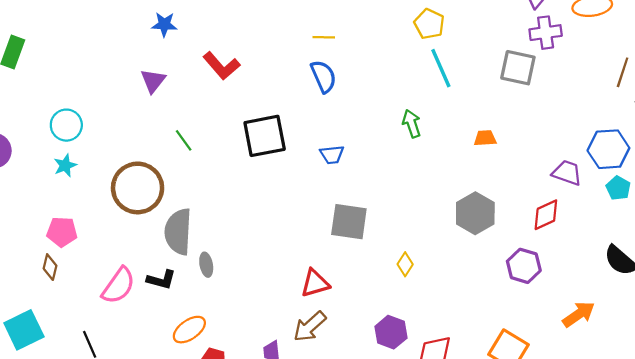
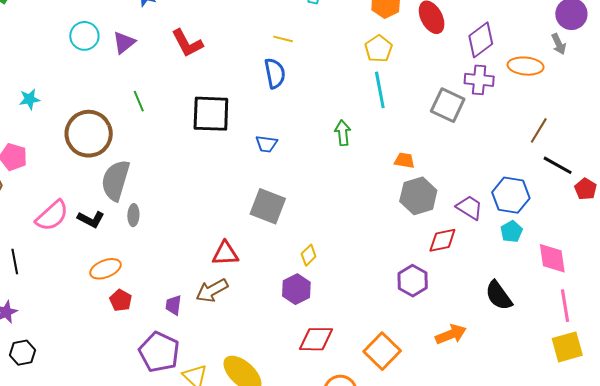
cyan circle: (66, 125) -> (84, 36), moved
gray hexagon: (475, 213) -> (418, 196), moved
purple hexagon: (391, 332) -> (296, 289), moved

